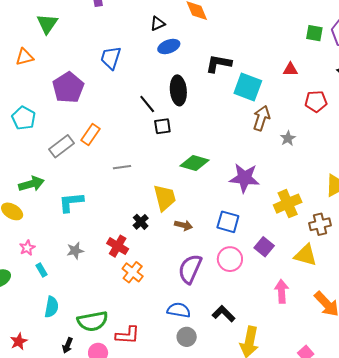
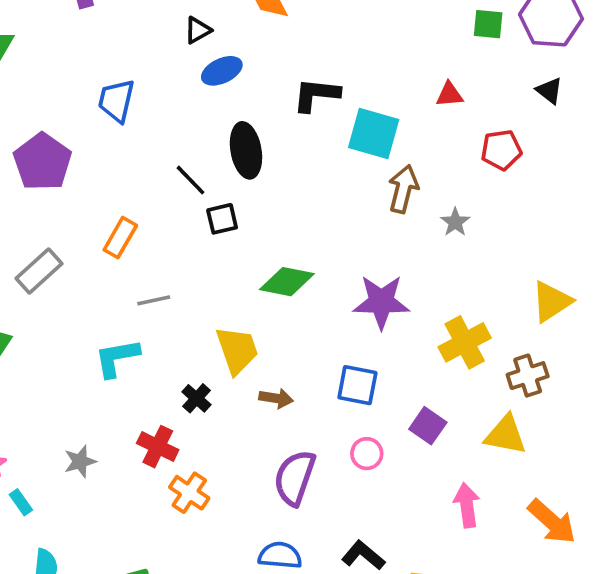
orange rectangle: (91, 135) -> (120, 238), moved
cyan L-shape: (71, 202) -> (117, 358), moved
pink circle: (230, 259) -> (367, 454), size x0.7

